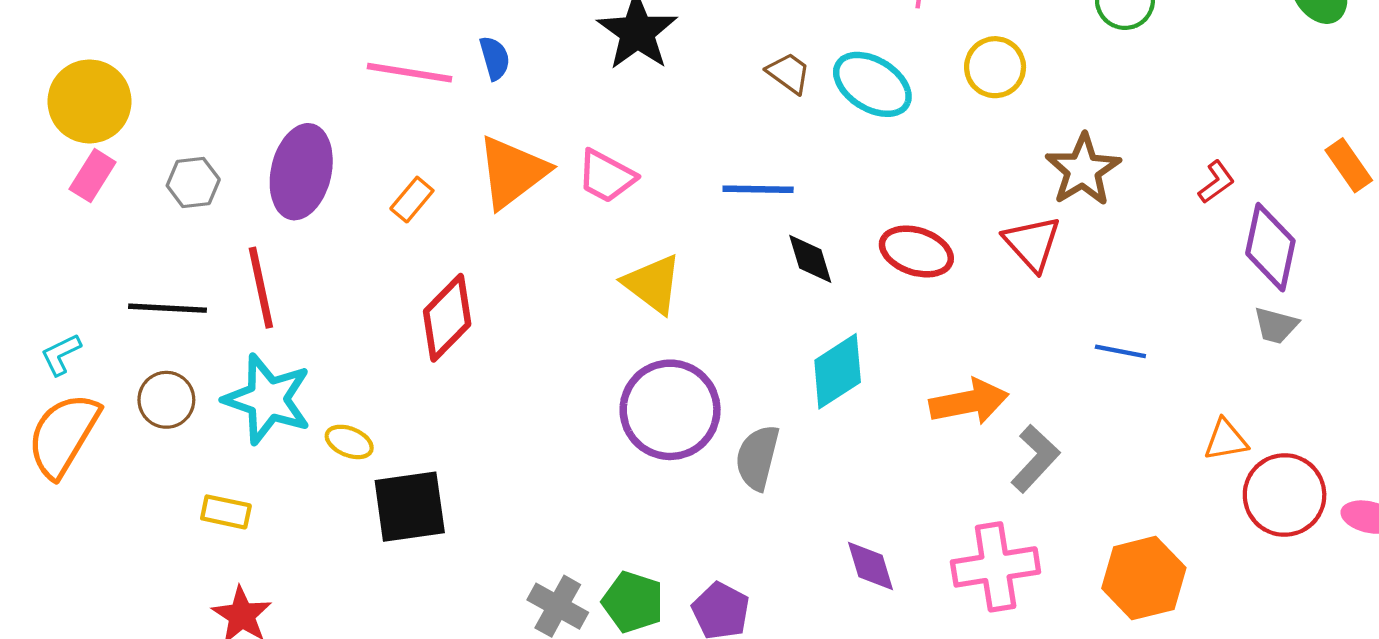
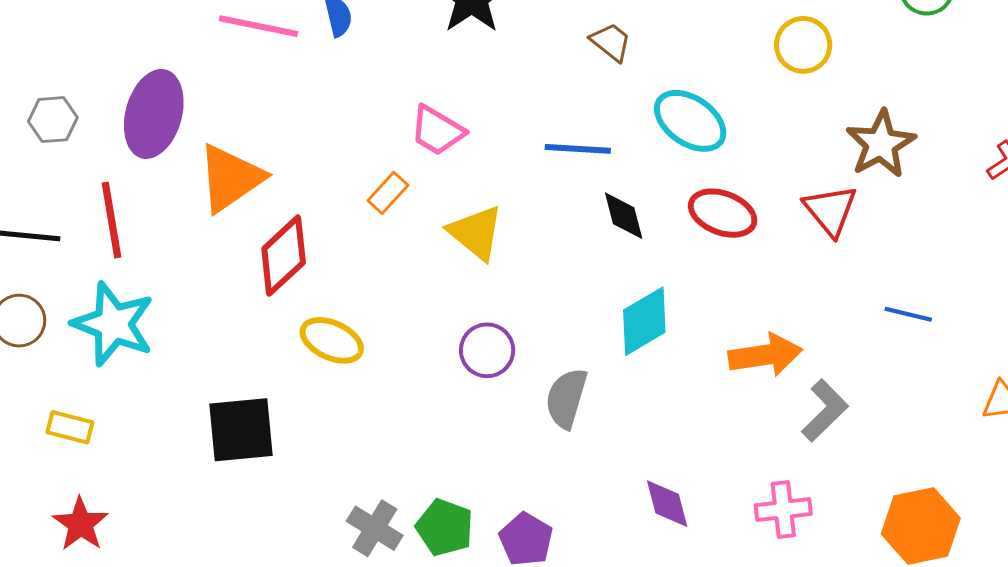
cyan ellipse: (872, 84) -> (690, 121), moved
orange triangle: (512, 172) -> (230, 178), moved
orange rectangle: (412, 200) -> (388, 193), moved
purple circle: (670, 410) -> (487, 350), size x0.6
yellow ellipse: (349, 442) -> (332, 340), moved, size x1.4
pink cross: (996, 567) -> (783, 510), size x0.7

